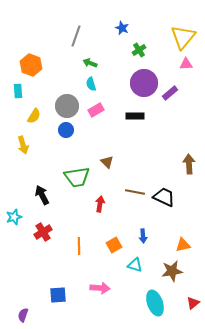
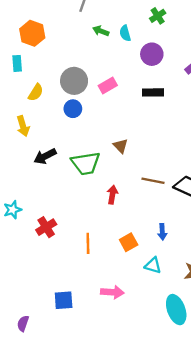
purple circle: (144, 83) -> (152, 54), moved, size x0.7
cyan semicircle: (91, 84) -> (125, 33), moved
black arrow: (42, 195) -> (45, 156), moved, turned -90

